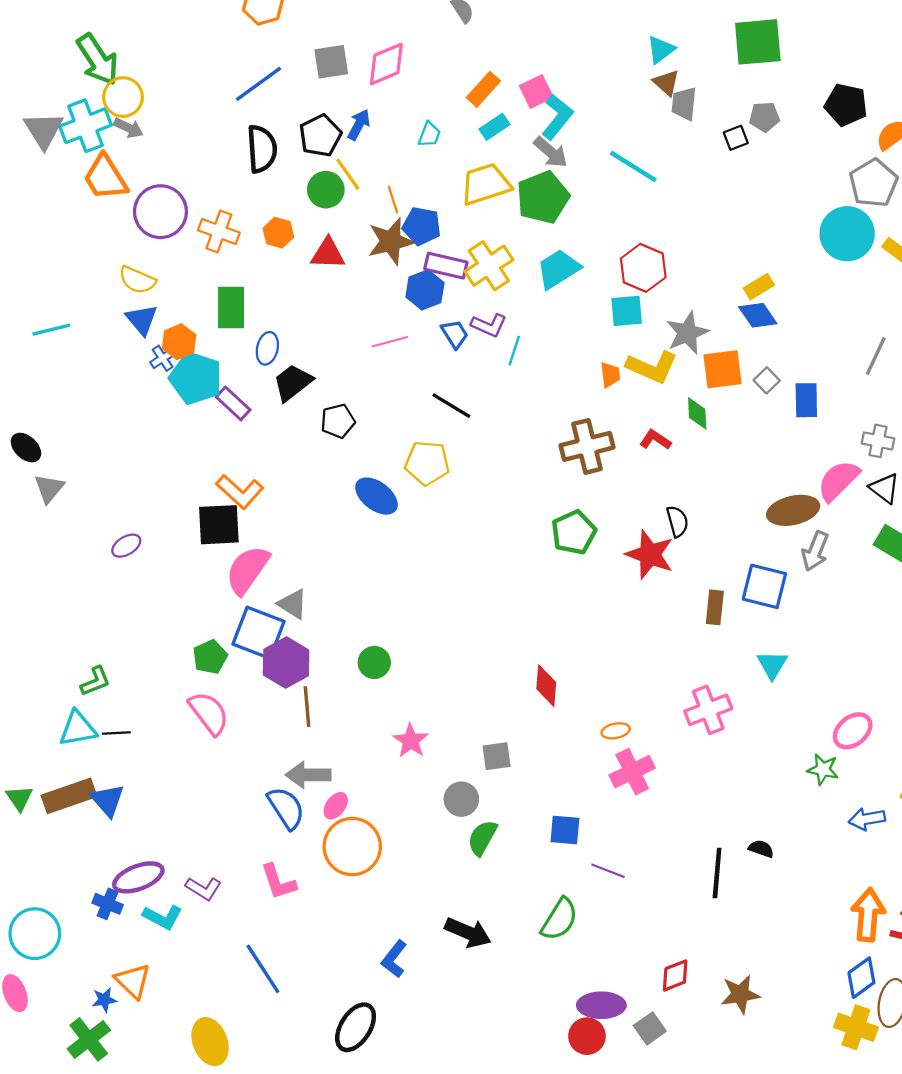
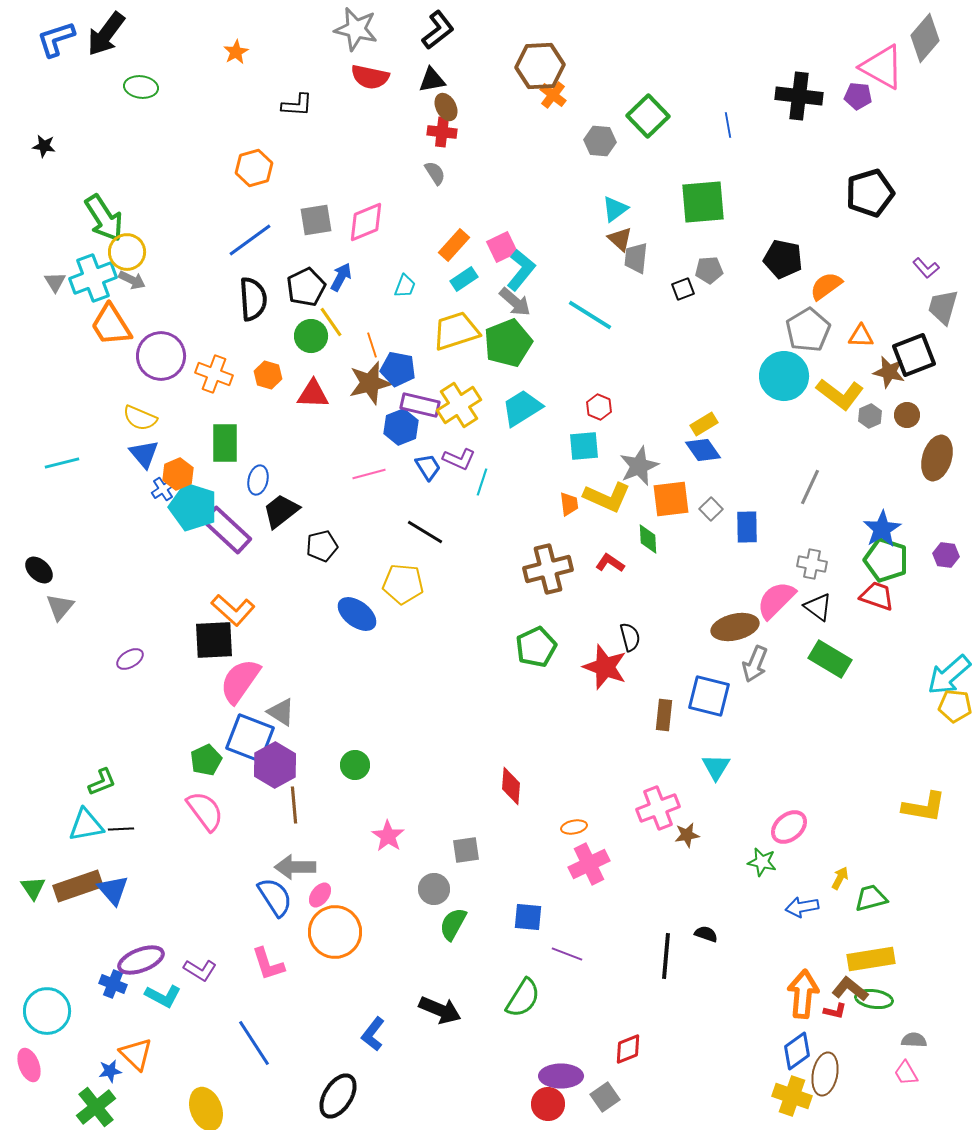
gray triangle: (44, 130) -> (55, 282), size x0.6
red hexagon: (643, 268) -> (599, 407), size x0.6
purple rectangle: (233, 403) -> (227, 530), size x1.5
brown star: (740, 994) -> (687, 835), moved, size x0.7

